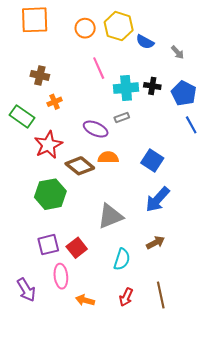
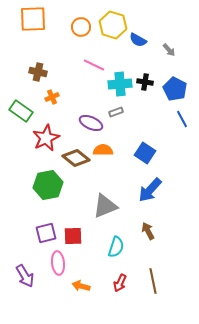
pink line: (99, 68) -> (94, 65), turned -40
brown arrow: (155, 242) -> (148, 231), turned -90
red square: (77, 248) -> (73, 236), turned 36

